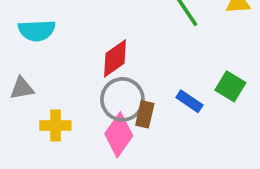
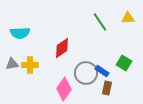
gray circle: (122, 99) -> (86, 73), moved
brown rectangle: (145, 114) -> (107, 88), moved
yellow cross: (55, 125) -> (30, 65), moved

